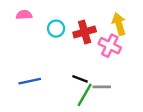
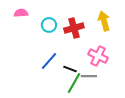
pink cross: (110, 46) -> (98, 56), moved
blue line: (30, 81) -> (49, 61), moved, turned -36

